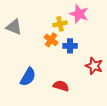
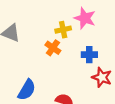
blue cross: (70, 46) -> (89, 55), moved

